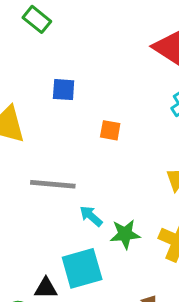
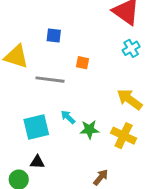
gray line: (53, 184) -> (50, 80), moved
cyan square: (82, 268) -> (36, 127), moved

